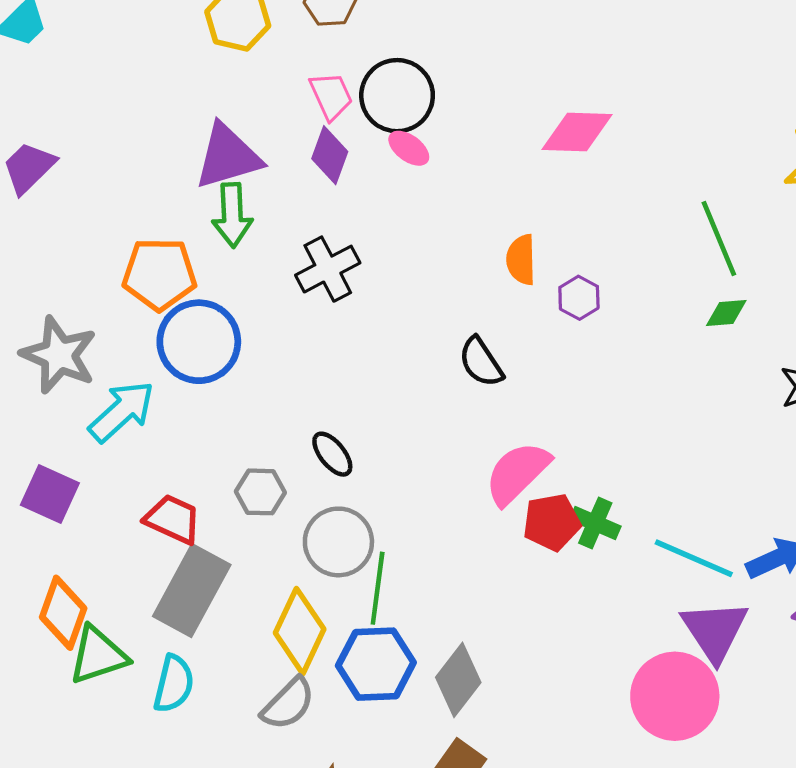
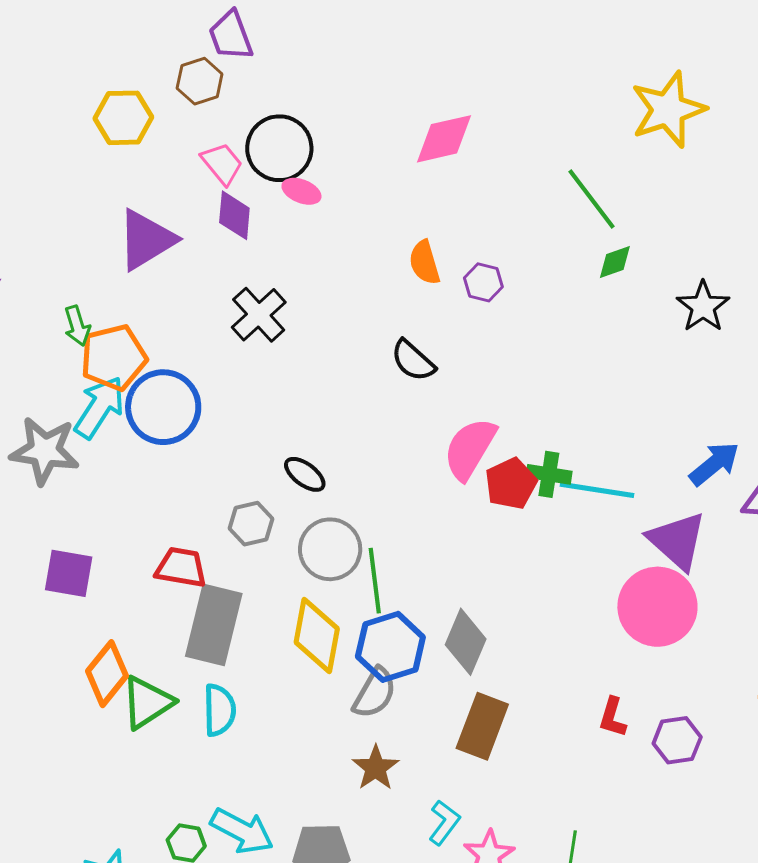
green arrow: (232, 215) -> (77, 326), moved, size x0.7
cyan arrow: (122, 411) -> (99, 407), moved
cyan line: (694, 558) -> (597, 490), moved
orange diamond: (63, 613) -> (107, 674), turned 34
gray semicircle: (288, 704) -> (375, 693), moved

